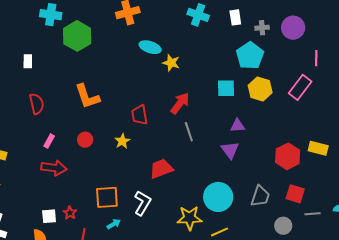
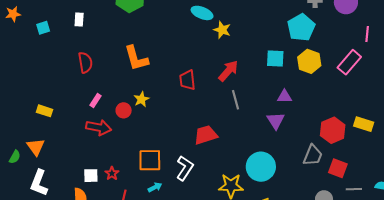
red circle: (85, 140) -> (124, 110), moved
yellow star: (122, 141) -> (141, 99), moved
gray trapezoid: (260, 196) -> (313, 155), moved

